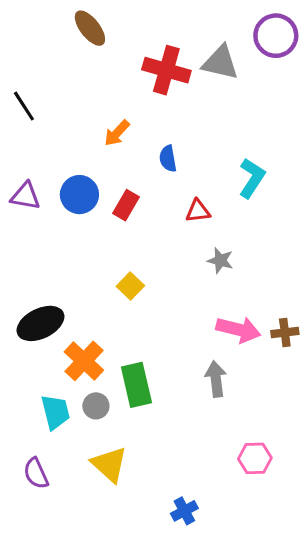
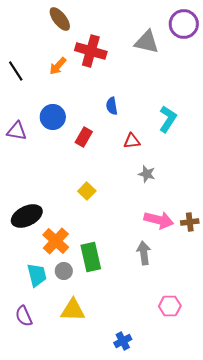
red cross: (166, 70) -> (91, 51), moved
orange arrow: (117, 133) -> (58, 66), moved
blue circle: (79, 195) -> (53, 117), moved
yellow triangle: (109, 464) -> (73, 310), turned -40

